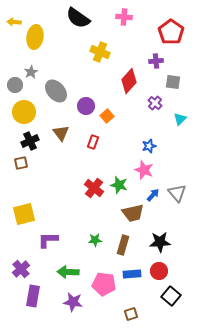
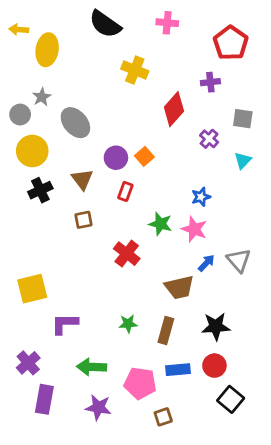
gray square: (173, 82) -> (243, 119), moved
purple circle: (86, 106) -> (116, 158), moved
brown square: (21, 163) -> (84, 220), moved
green star: (119, 185) -> (160, 224), moved
brown square: (131, 314) -> (163, 417), moved

